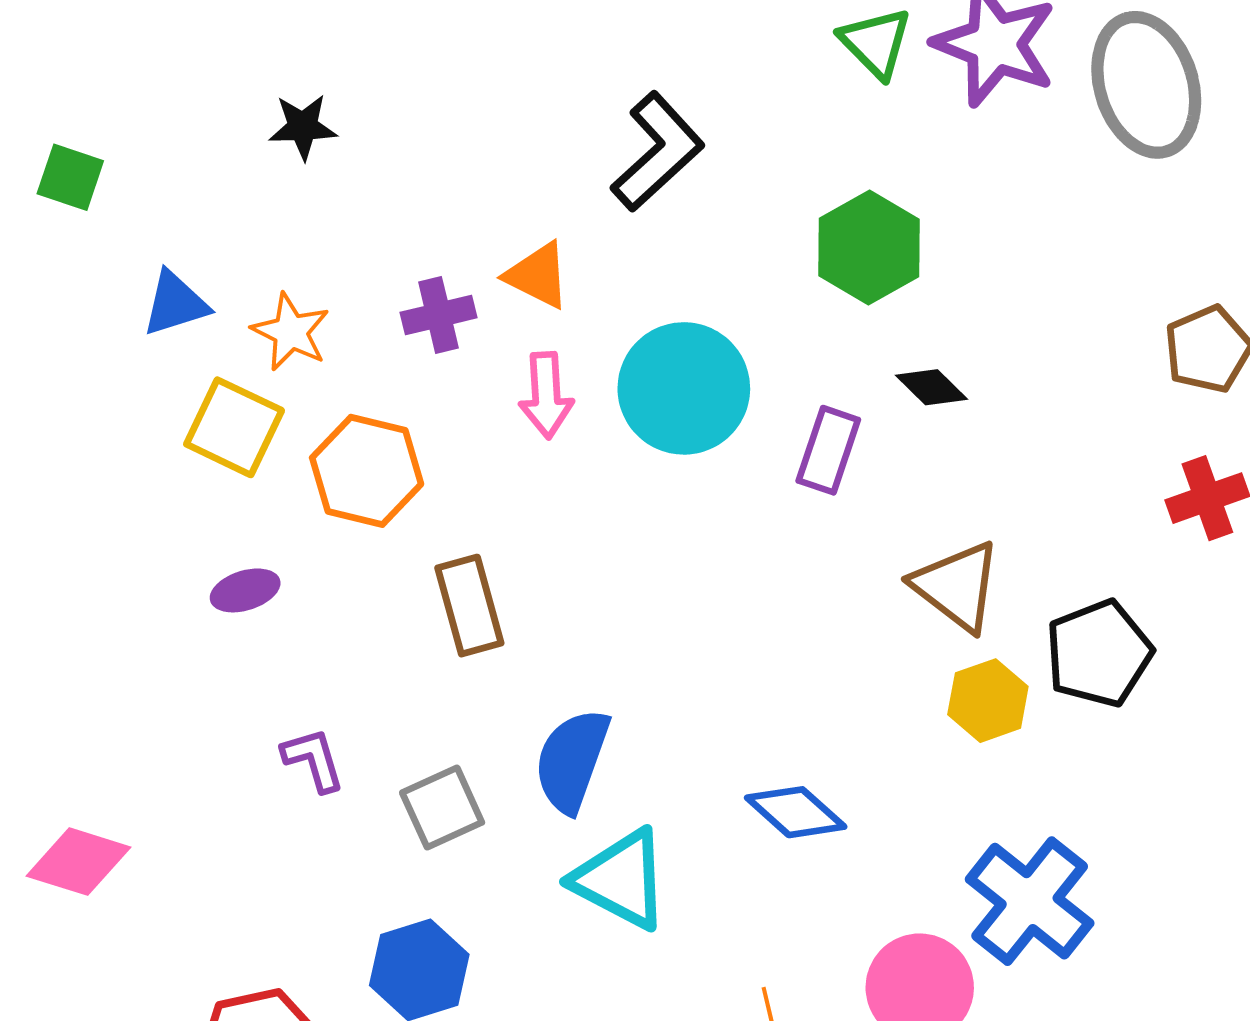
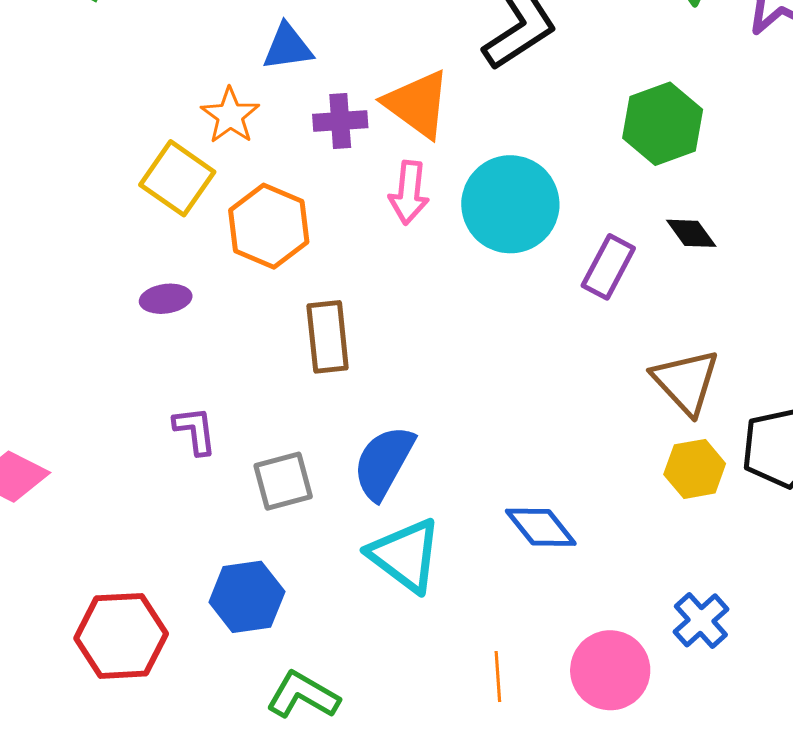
orange triangle: (538, 275) -> (417, 104), size x1.4
blue triangle: (175, 304) -> (288, 47), moved
blue cross: (1030, 901) -> (701, 620), size x0.6

